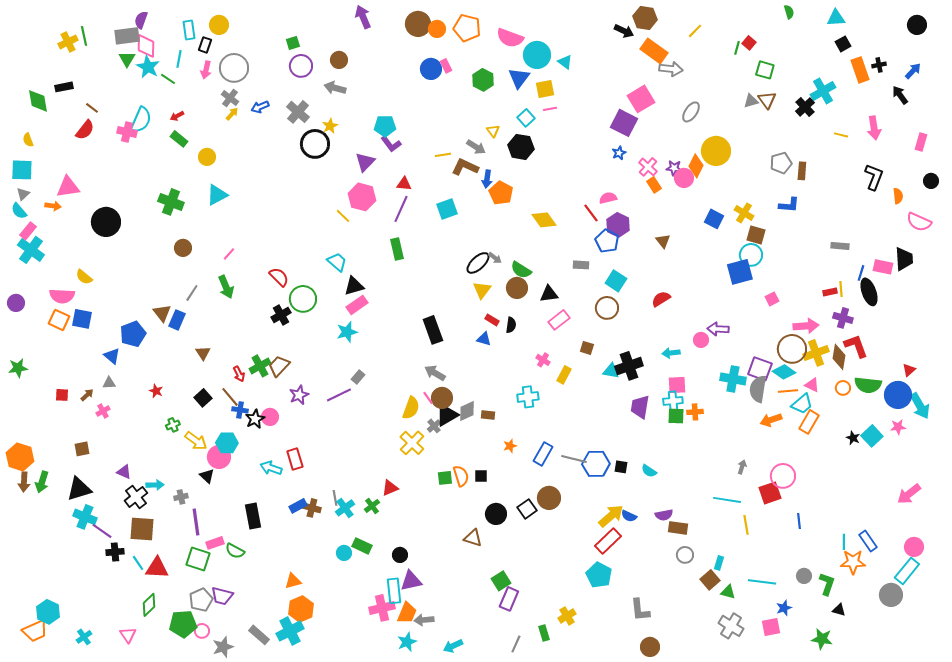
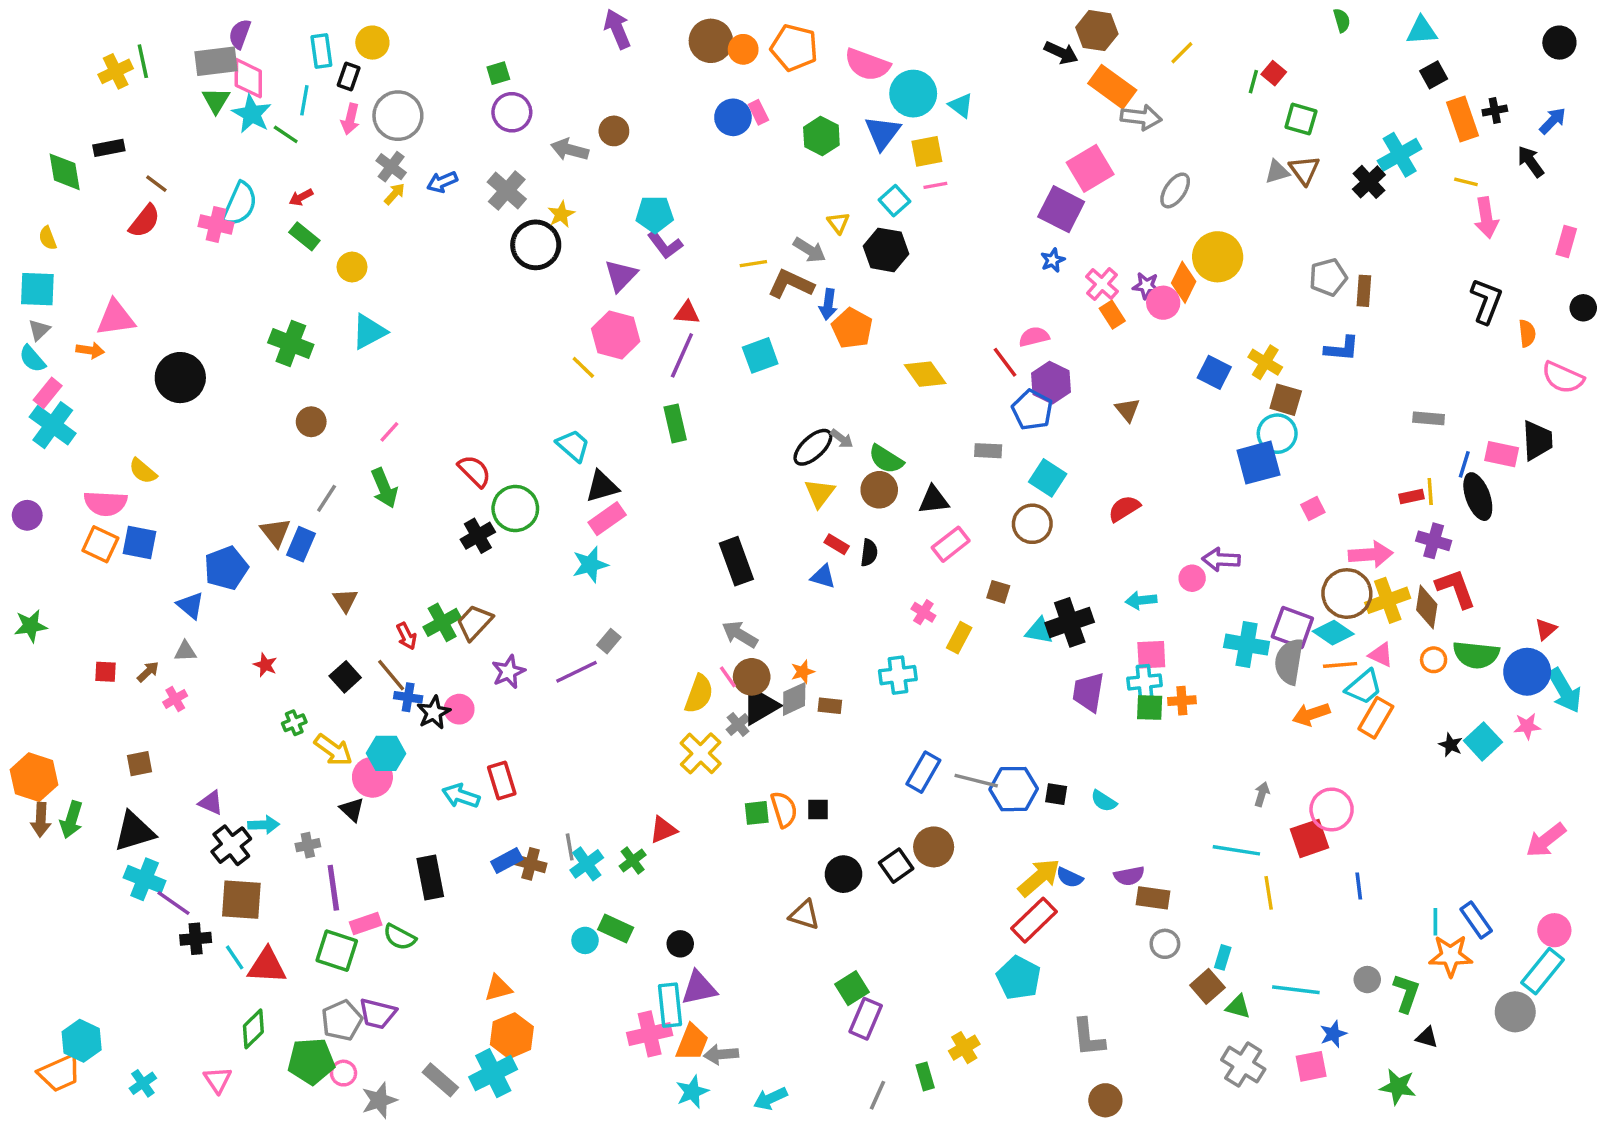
brown circle: (339, 60) -> (614, 131), moved
yellow line: (841, 135) -> (1466, 182), moved
orange star: (510, 446) -> (803, 672), moved

